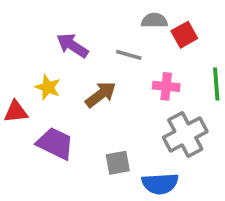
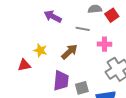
purple arrow: (72, 45) -> (53, 17), moved
purple trapezoid: (55, 143) -> (61, 81), moved, turned 75

